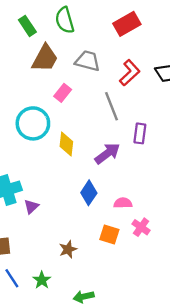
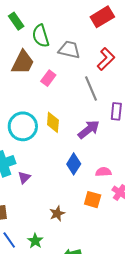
green semicircle: (65, 20) -> (41, 36), moved
brown trapezoid: (45, 58) -> (23, 62), moved
cyan circle: (33, 123) -> (23, 126), moved

